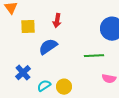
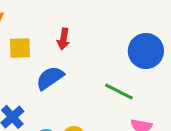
green line: (94, 56) -> (119, 91), turned 30

